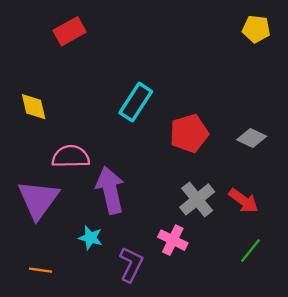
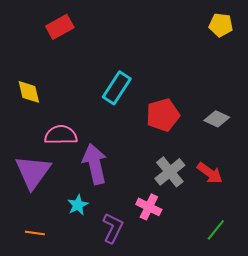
cyan star: (90, 238) -> (78, 205), turned 30
green line: (250, 250) -> (216, 230), moved

